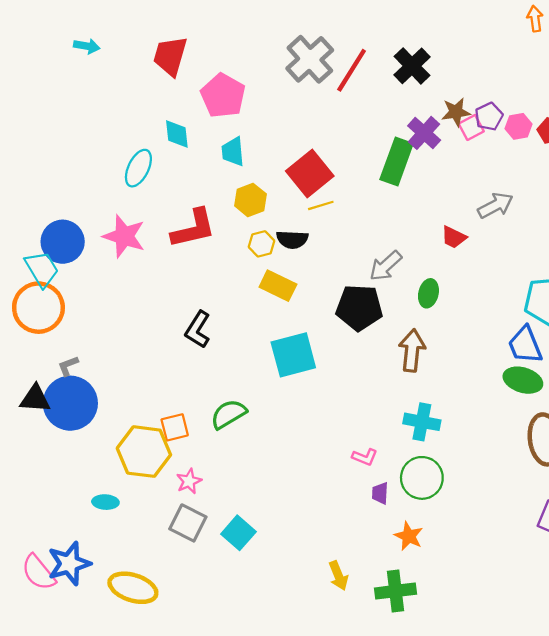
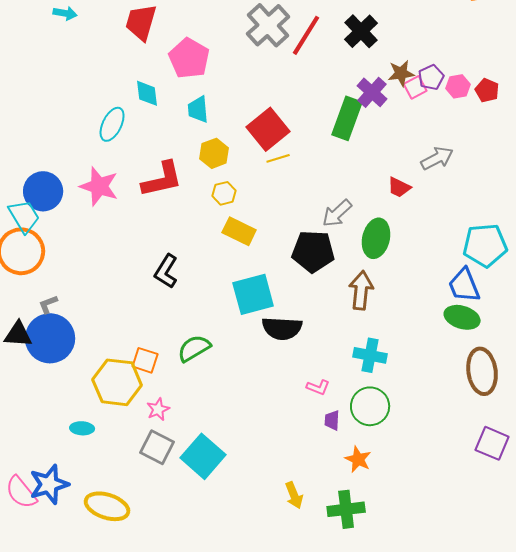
black semicircle: (292, 239) -> (282, 328), moved, size x1.4
green ellipse: (428, 293) -> (376, 238), size x1.5
orange square: (175, 427) -> (145, 360), turned 32
cyan square: (238, 533) -> (203, 456), size x1.4

